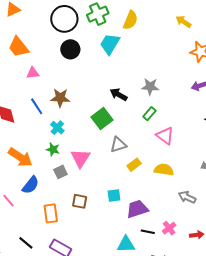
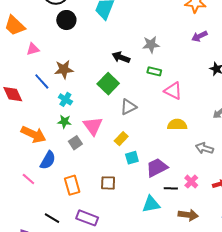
green rectangle: (149, 114) -> (154, 71), turned 72
yellow rectangle: (134, 165) -> (121, 139), moved
brown square: (80, 201) -> (108, 183), moved

